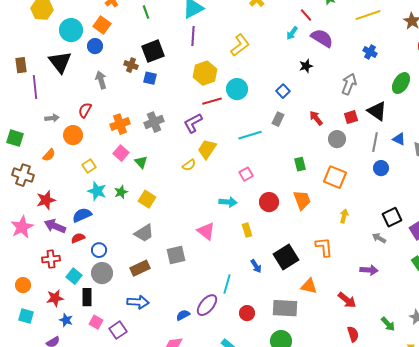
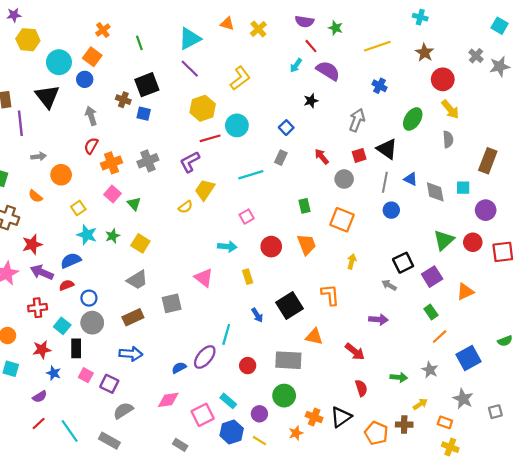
purple line: (193, 36) -> (190, 69), turned -48
red semicircle: (85, 110) -> (91, 146), moved
orange semicircle: (49, 155) -> (35, 196), turned 88
green arrow: (388, 324) -> (399, 377), turned -42
purple square: (118, 330) -> (109, 384), turned -30

